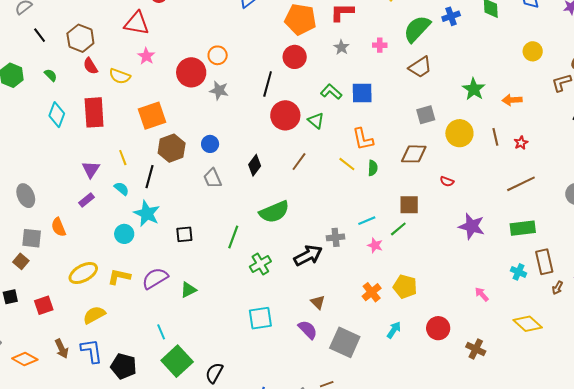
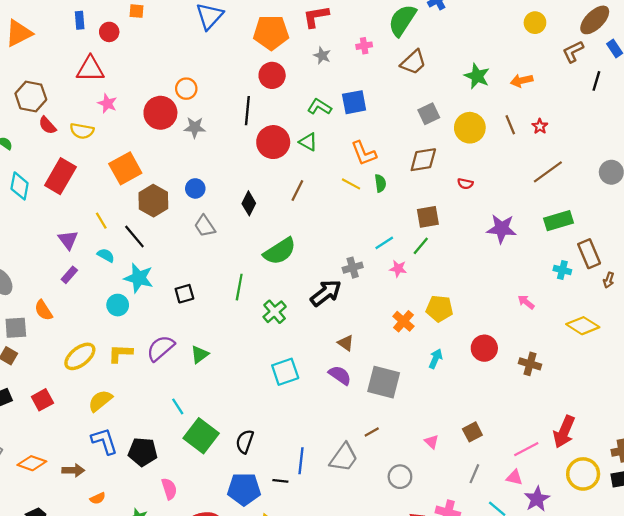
red rectangle: (94, 112) -> (60, 176), turned 44
black line: (149, 177) -> (134, 237), turned -45
brown arrow: (62, 349) -> (73, 470), moved, turned -54

